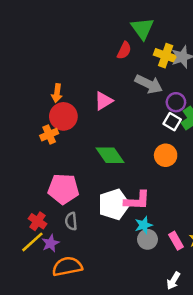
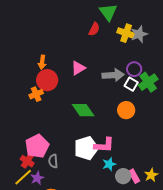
gray arrow: (149, 84) -> (113, 75), moved, turned -30
pink pentagon: (63, 189) -> (37, 146), moved, turned -30
gray circle: (147, 239) -> (123, 176), moved

